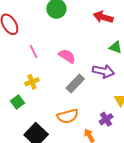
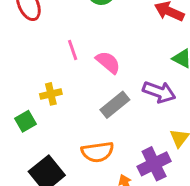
pink line: (34, 52) -> (73, 50), moved
purple cross: (106, 119) -> (154, 164), size x1.5

